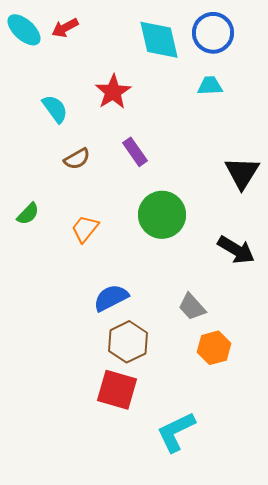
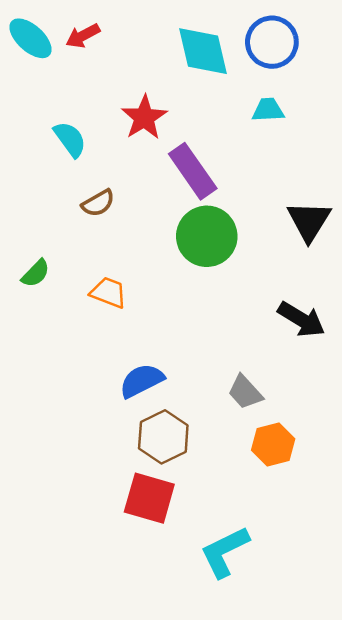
purple rectangle: (135, 152) -> (193, 171), moved, size x1.5
green circle: (162, 215) -> (207, 236), moved
orange trapezoid: (85, 229) -> (108, 293), turned 72

